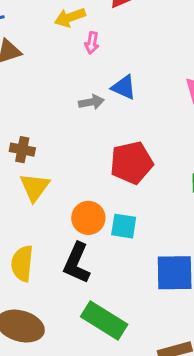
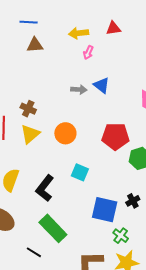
red pentagon: (131, 163) -> (115, 136), moved
orange circle: (88, 218) -> (65, 133), moved

